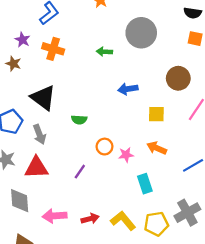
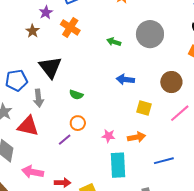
orange circle: (104, 147) -> (78, 123), moved
orange arrow: (157, 148) -> (137, 137), turned 132
cyan rectangle: (145, 184) -> (118, 165), size x1.4

